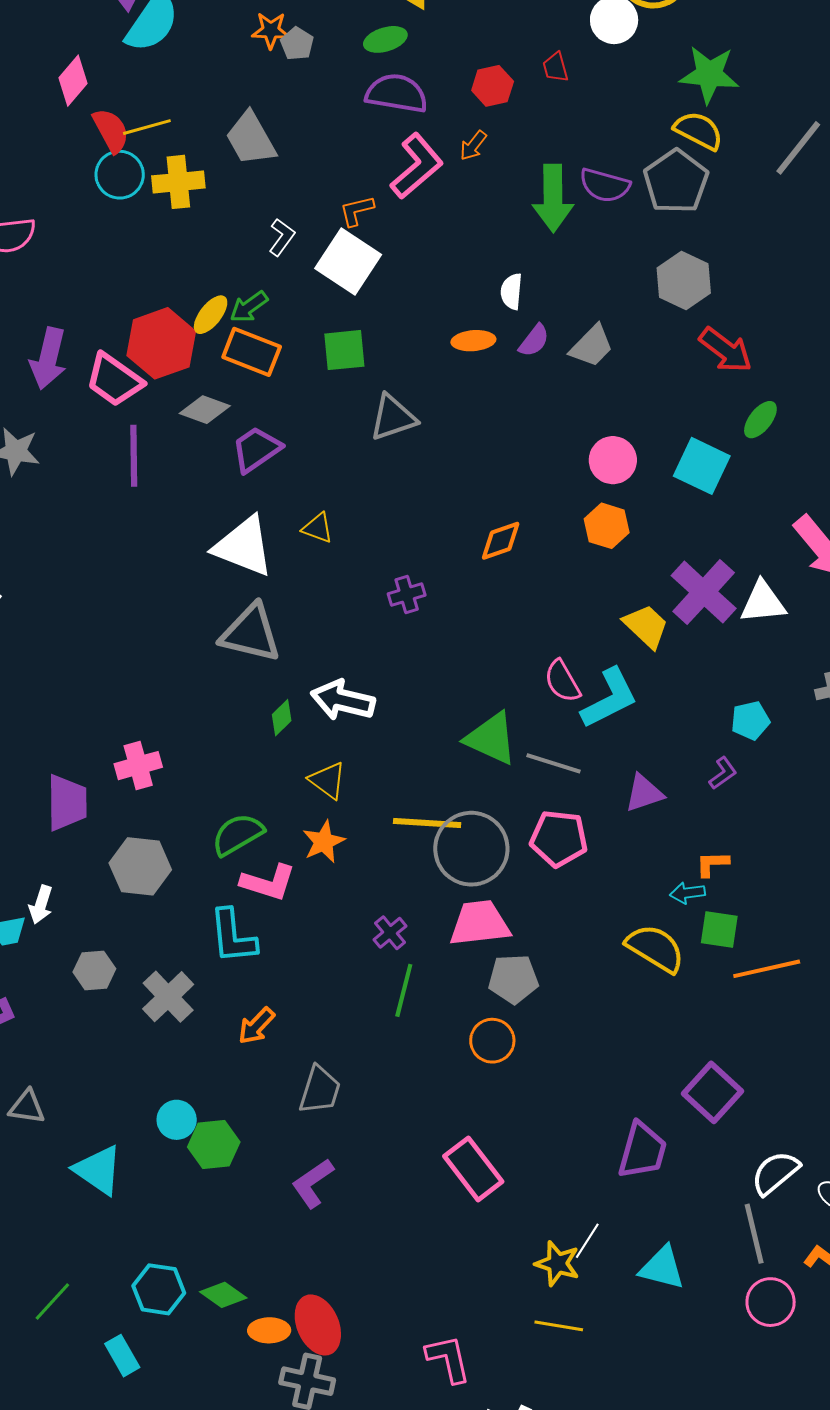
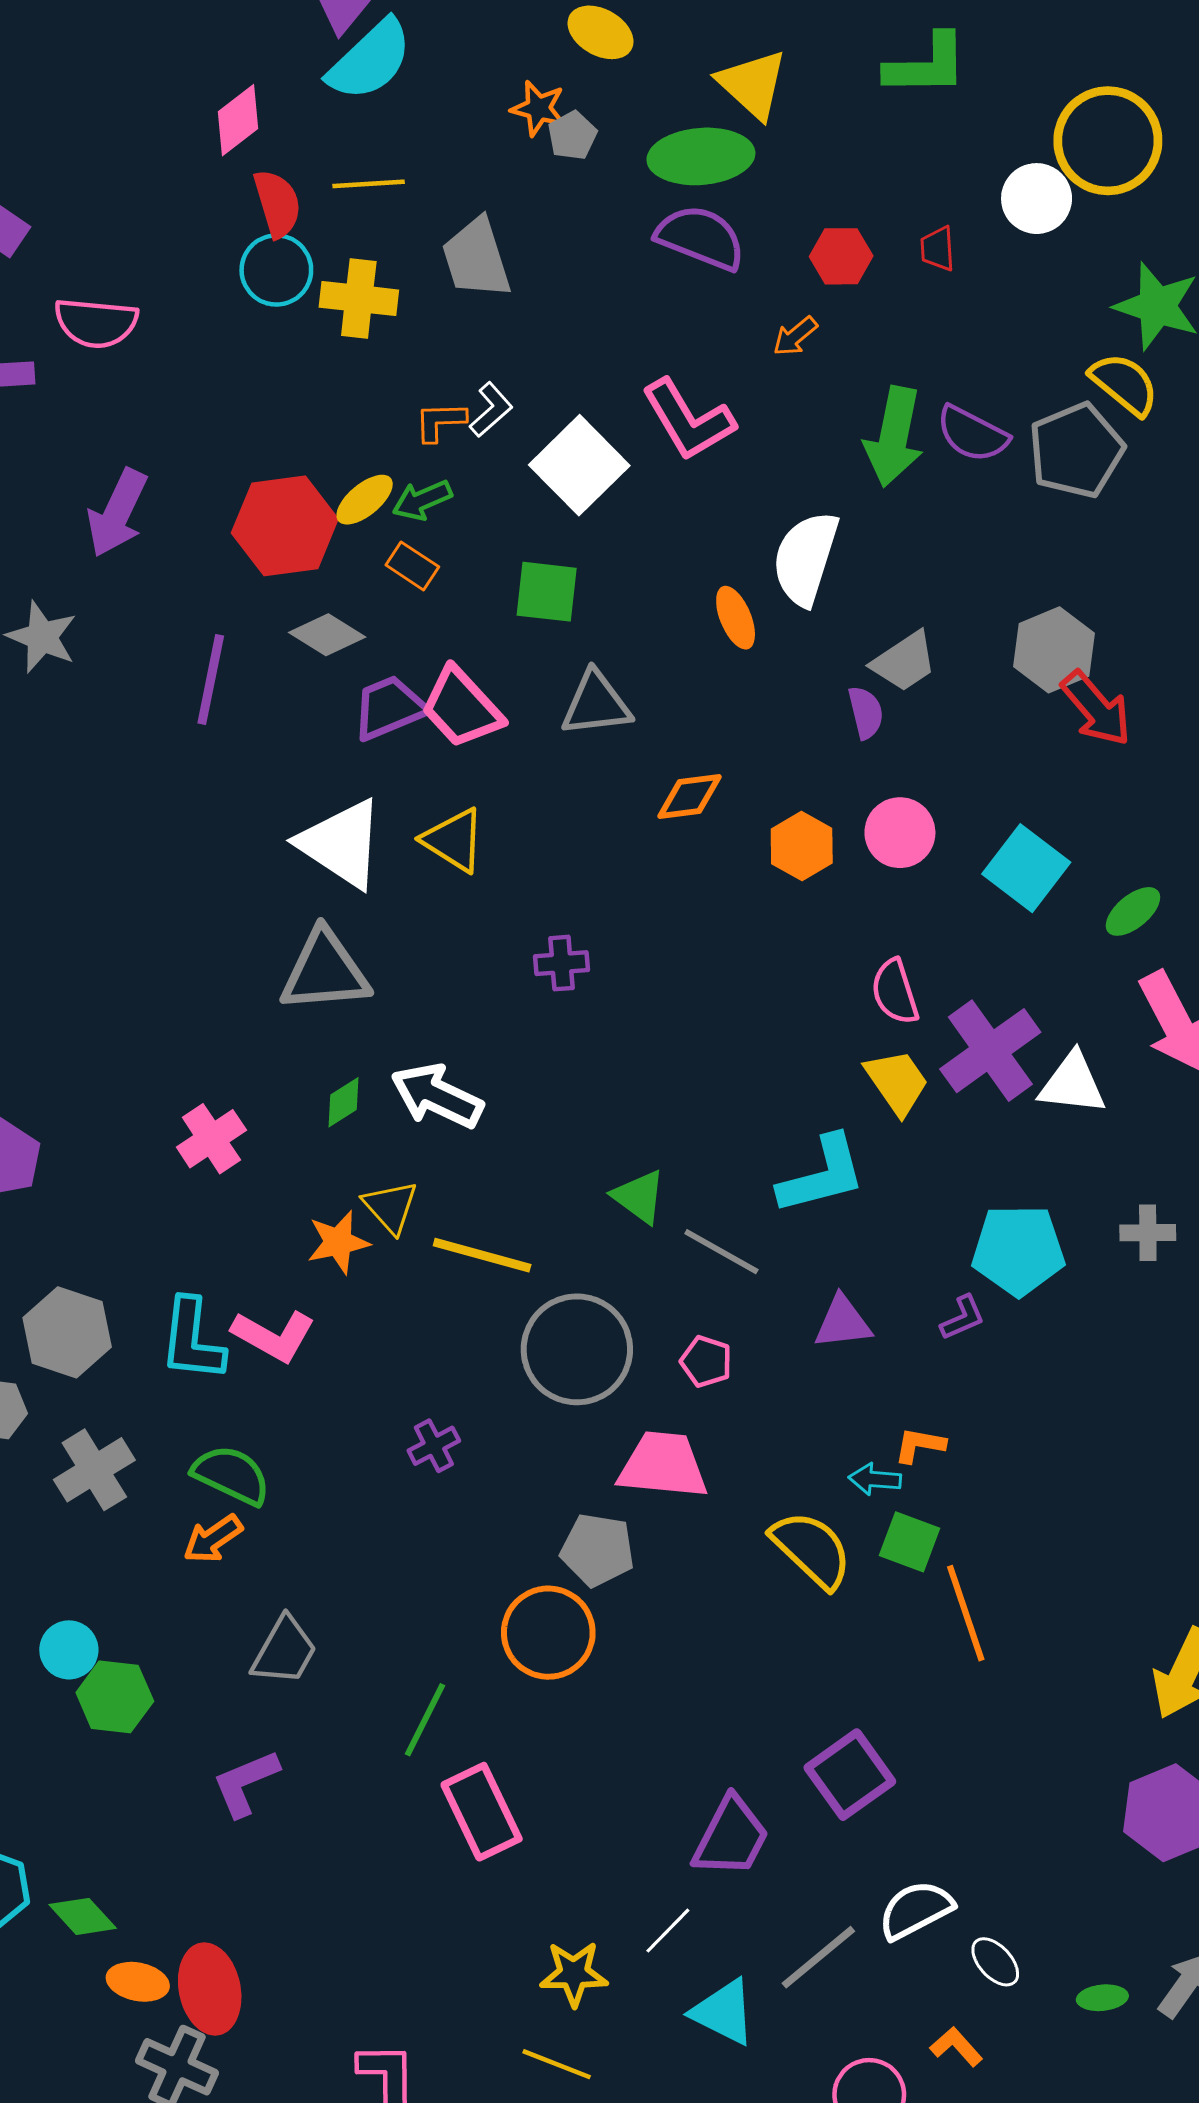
green ellipse: (385, 39) -> (701, 156), size x1.6
yellow line: (147, 127) -> (369, 184), moved
pink L-shape: (417, 166) -> (688, 420), moved, turned 88
orange L-shape: (357, 211) -> (440, 421), moved
gray hexagon: (684, 281) -> (1054, 650), moved
white semicircle: (511, 291) -> (805, 558), size x1.8
orange ellipse: (473, 341) -> (736, 618), turned 60
purple semicircle: (534, 341) -> (866, 712), moved, turned -63
orange rectangle: (252, 352) -> (412, 566), size x0.6
pink trapezoid: (114, 380) -> (461, 708), moved
green ellipse: (760, 420) -> (1133, 911), moved
orange hexagon: (607, 526) -> (802, 846), moved
yellow triangle: (318, 528) -> (454, 840), size x1.4
orange diamond: (501, 541) -> (689, 797), moved
gray triangle: (251, 633) -> (325, 971), turned -30
pink semicircle: (562, 681) -> (895, 992), moved
cyan pentagon: (750, 721) -> (1018, 1250), size x1.6
green triangle: (491, 738) -> (639, 1197), size x0.7
pink cross: (138, 766) -> (211, 1139), moved, turned -30
yellow line: (427, 823) -> (482, 1255), moved
green semicircle: (238, 834) -> (231, 1475), moved, turned 44
pink pentagon: (559, 838) -> (706, 1361), size x0.6
orange star: (324, 842) -> (338, 1242), moved
gray hexagon: (140, 866) -> (67, 1332), moved
pink trapezoid: (480, 923) -> (663, 1465), moved
cyan L-shape: (233, 936) -> (192, 1340), moved
orange line: (767, 969) -> (966, 1613), turned 72
green line: (404, 990) -> (425, 1720), moved
orange circle: (492, 1041) -> (548, 1633), size x1.4
gray line: (754, 1234) -> (818, 1957), moved, turned 52
white line: (587, 1241) -> (668, 1931), moved
yellow star: (557, 1263) -> (574, 1974), turned -30

